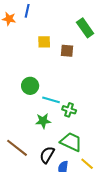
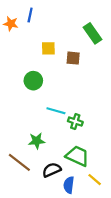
green circle: (30, 86) -> (33, 81), moved
green star: (43, 121) -> (37, 141), moved
black semicircle: (47, 155) -> (52, 170), turned 36

